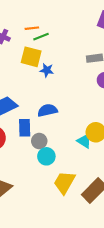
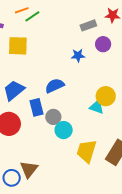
yellow square: (31, 57) -> (18, 46), moved
blue star: (47, 70) -> (78, 55), moved

